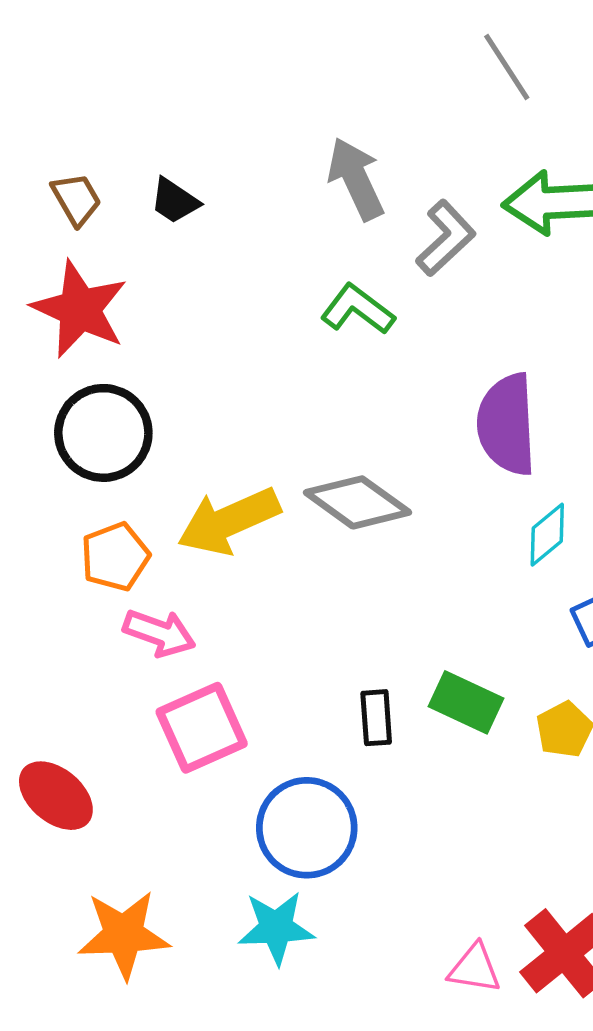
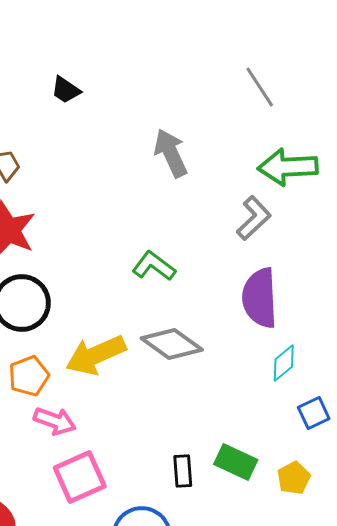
black trapezoid: (175, 201) -> (66, 90), moved
gray L-shape: (446, 238) -> (254, 218), moved
green L-shape: (358, 309) -> (154, 266), moved

